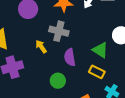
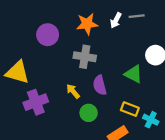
yellow arrow: (41, 47) -> (73, 91), moved
yellow rectangle: (97, 72) -> (130, 109), moved

